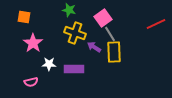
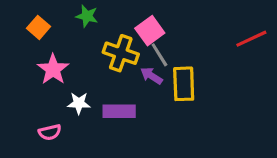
green star: (69, 10) -> (87, 16), moved
orange square: (24, 17) -> (38, 27), turned 32
pink square: (103, 18) -> (150, 31), moved
gray line: (110, 34) -> (159, 55), moved

